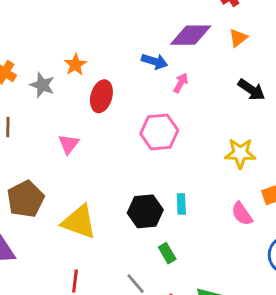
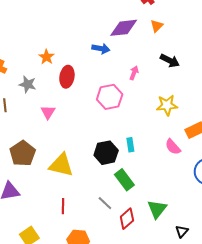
pink arrow: (181, 83) -> (134, 73), moved
gray star: (42, 85) -> (28, 84), moved
green rectangle: (167, 253) -> (124, 180), size x1.5

